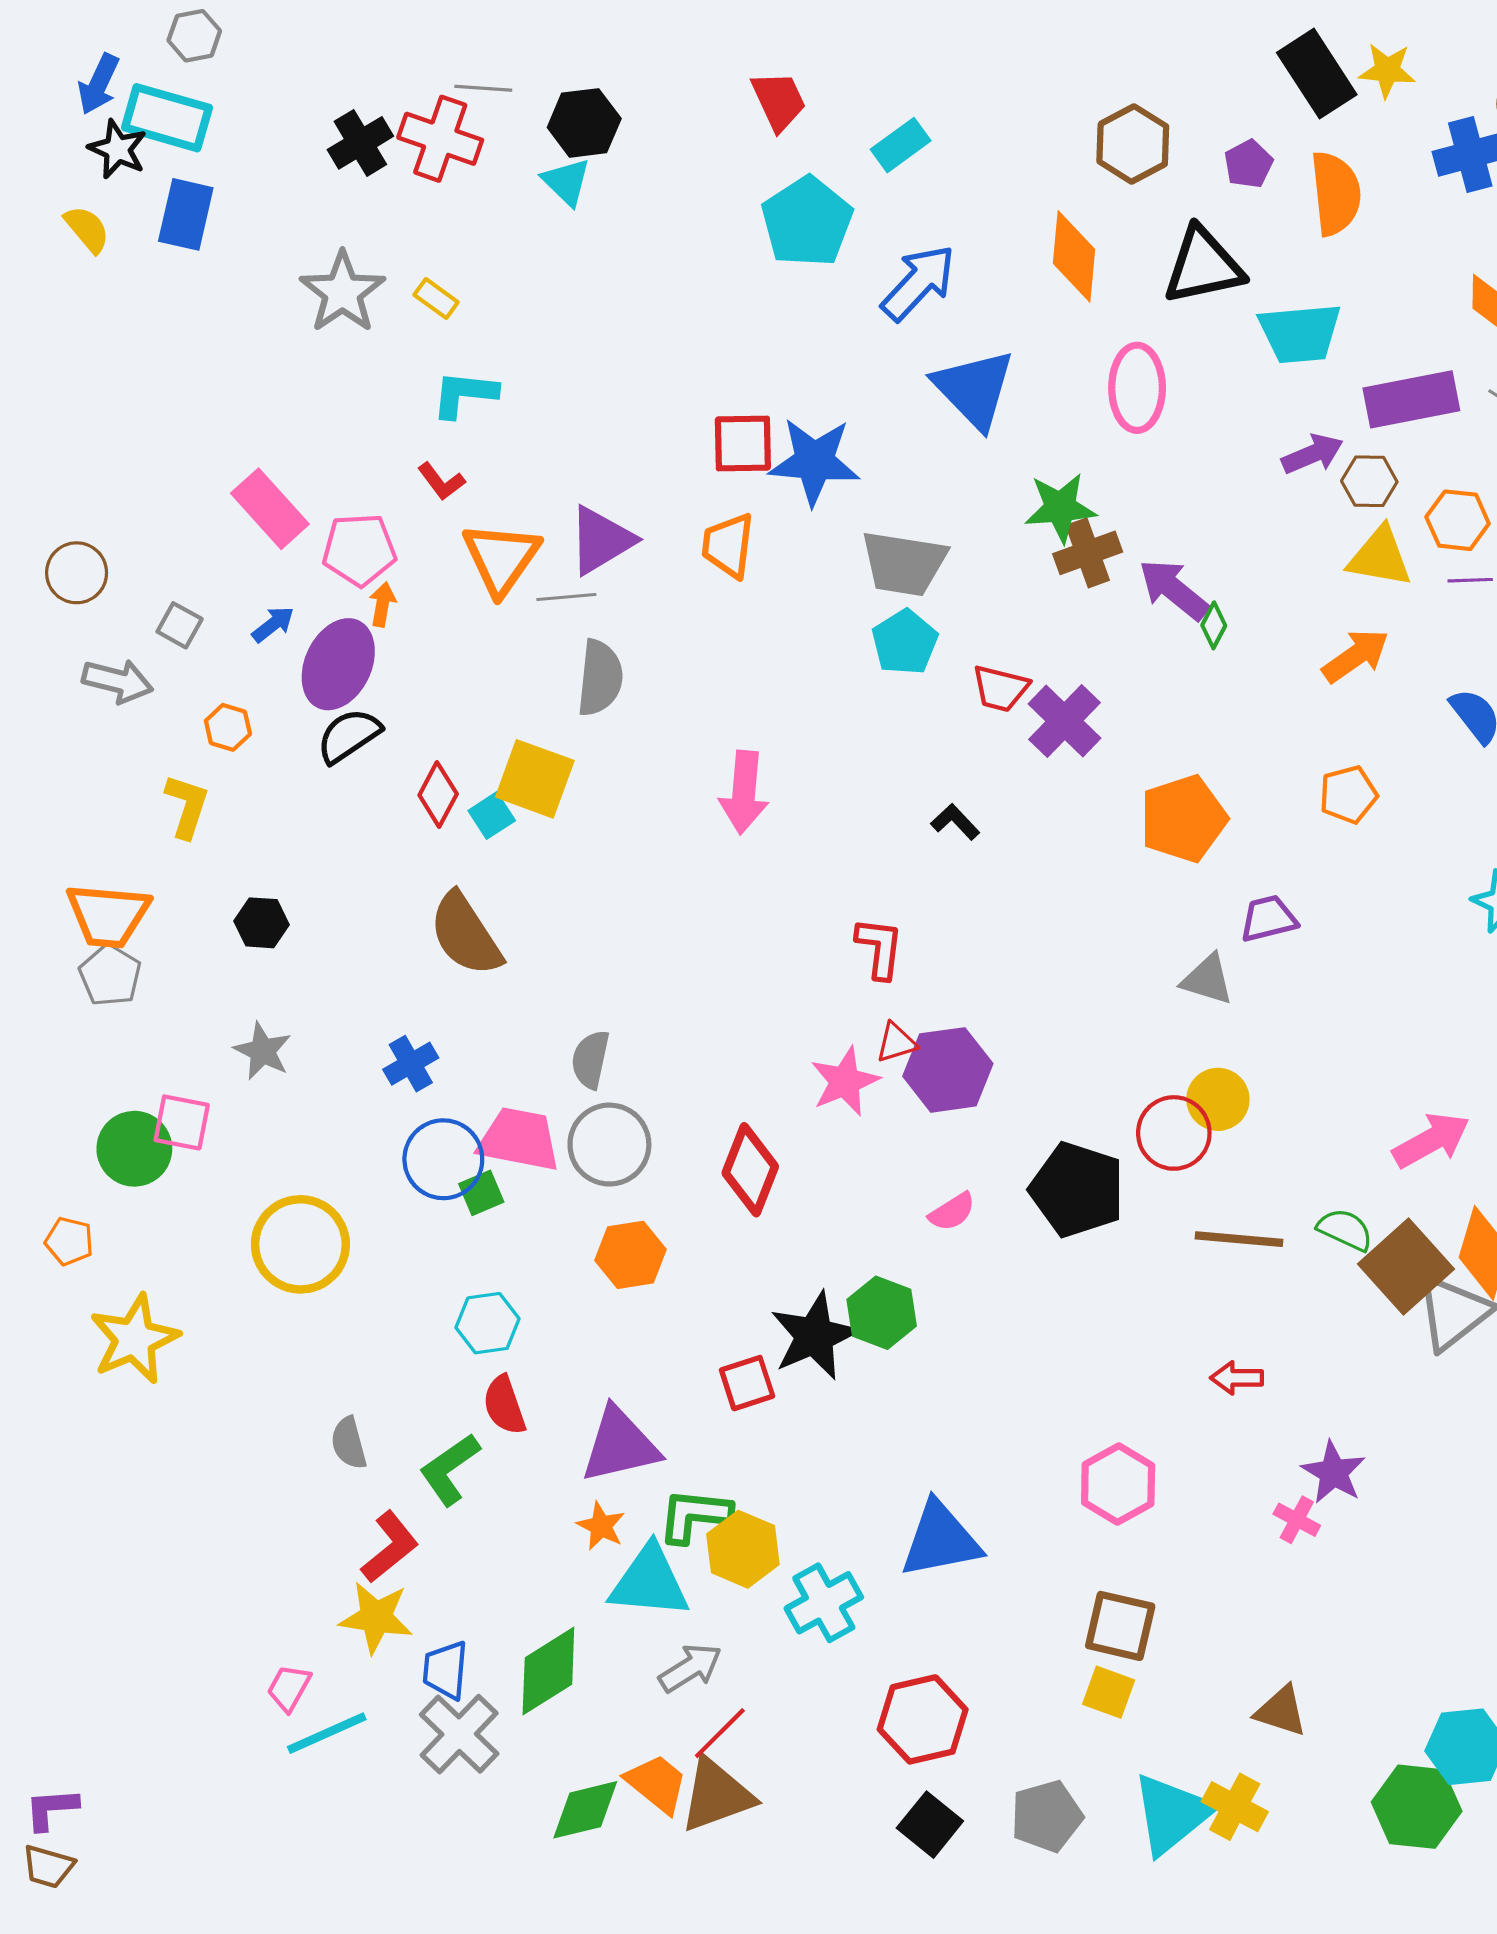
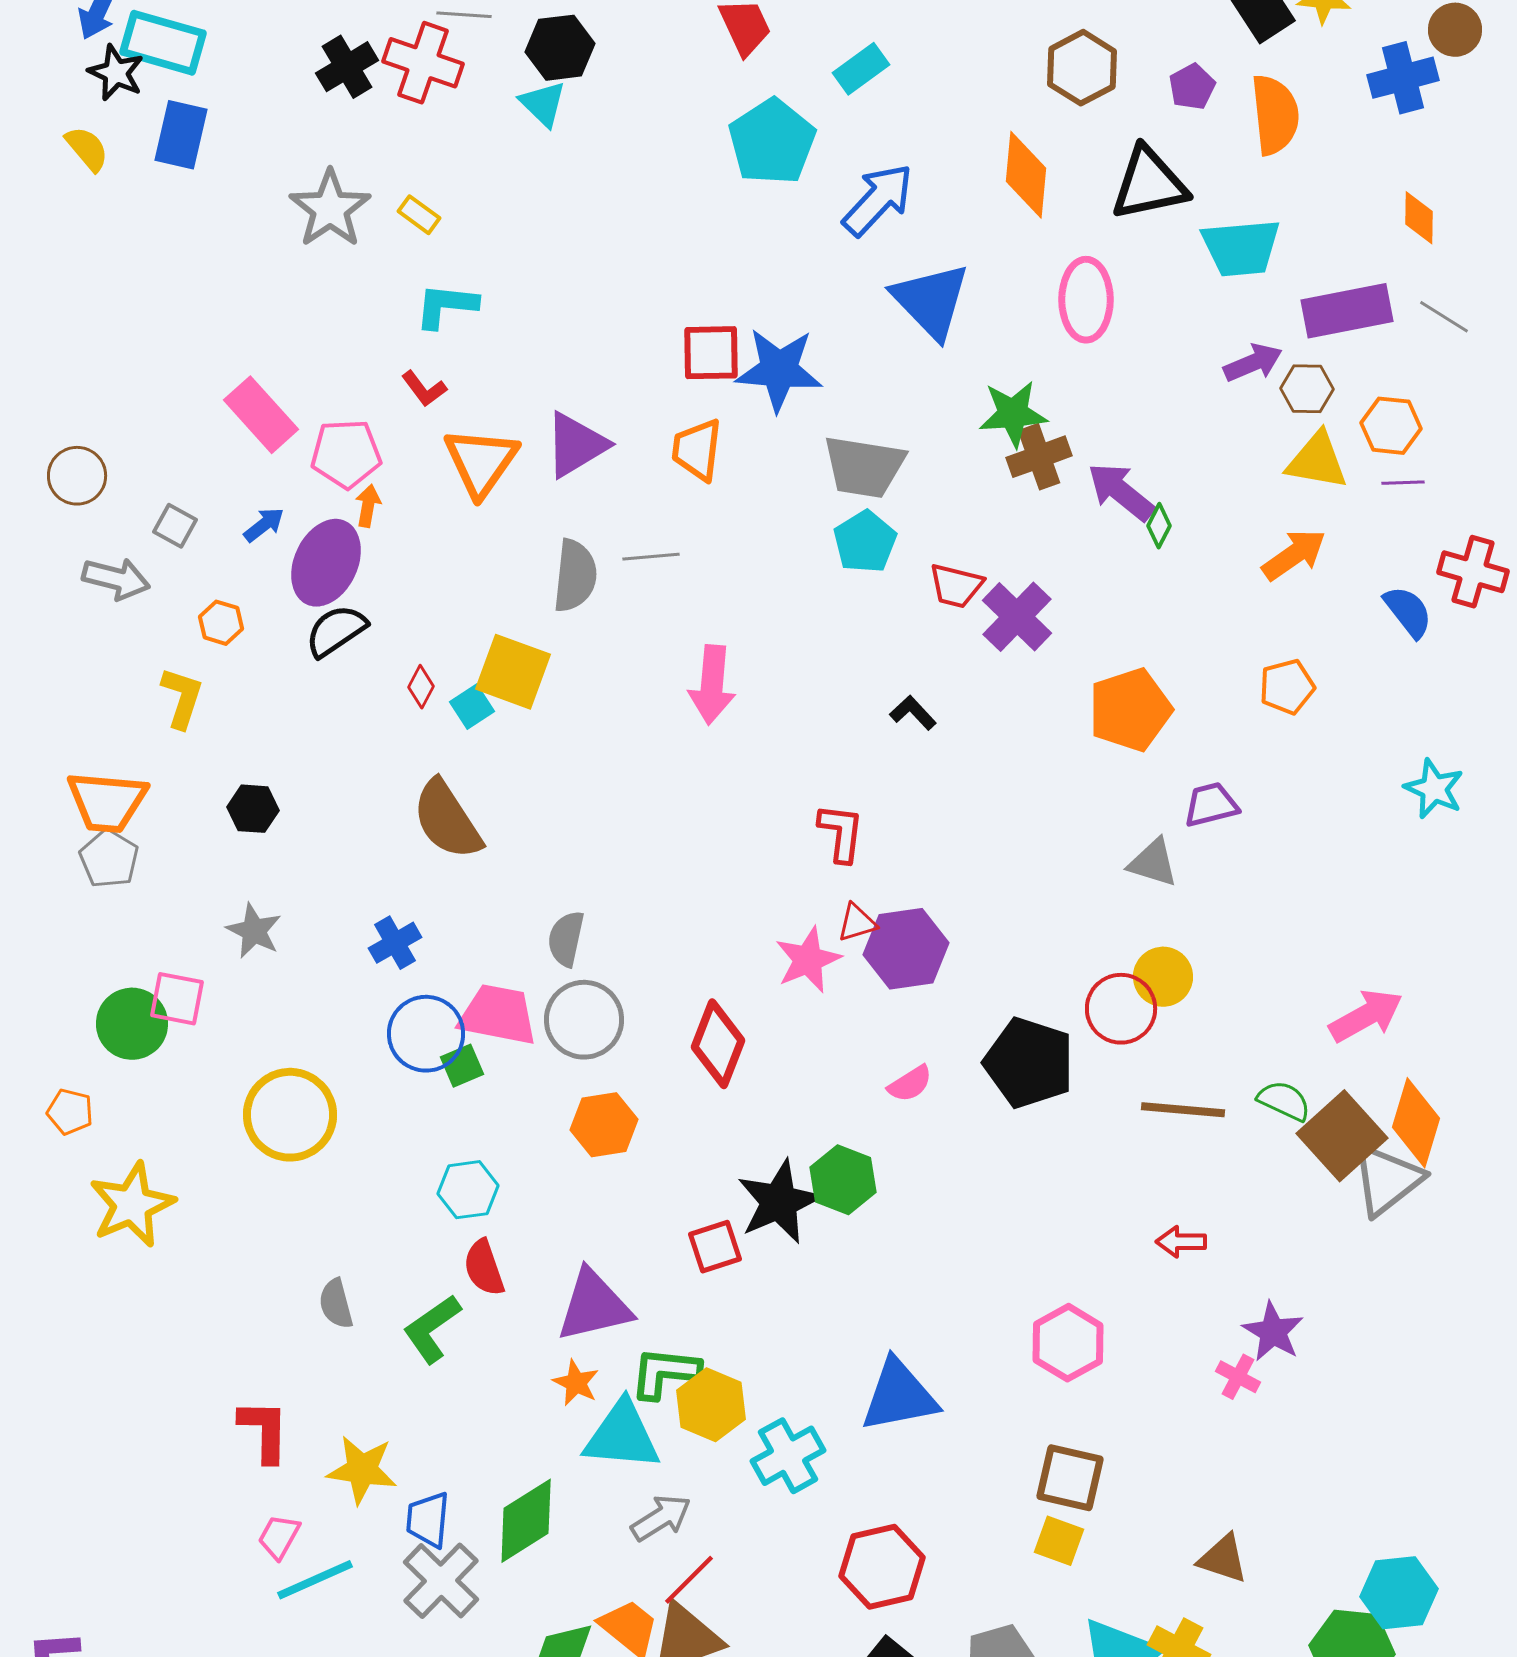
gray line: (566, 597) -> (651, 557), moved
red diamond: (438, 795) -> (421, 687), size x0.7
red L-shape: (390, 1547) -> (264, 1431), moved, turned -50

